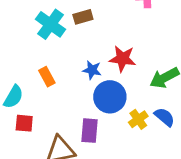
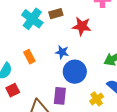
red star: (123, 59) -> (82, 26), moved
yellow cross: (138, 119) -> (97, 99), moved
red square: (24, 123) -> (13, 90), turned -32

